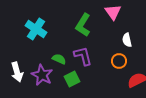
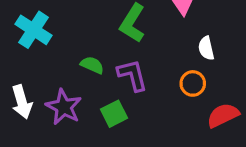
cyan cross: (36, 29) -> (33, 30), moved
green semicircle: (59, 59) -> (92, 65), moved

